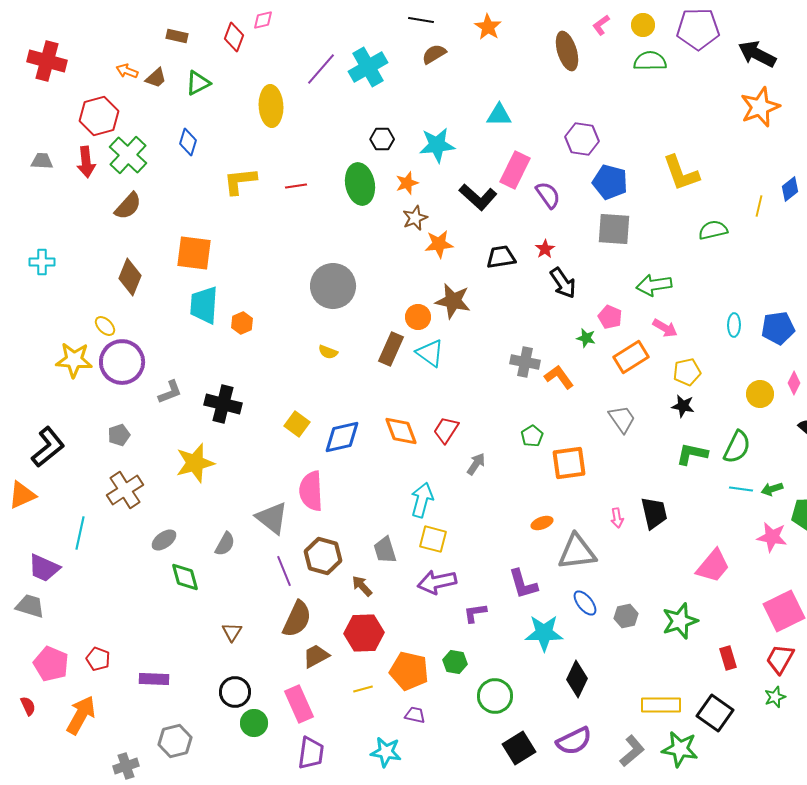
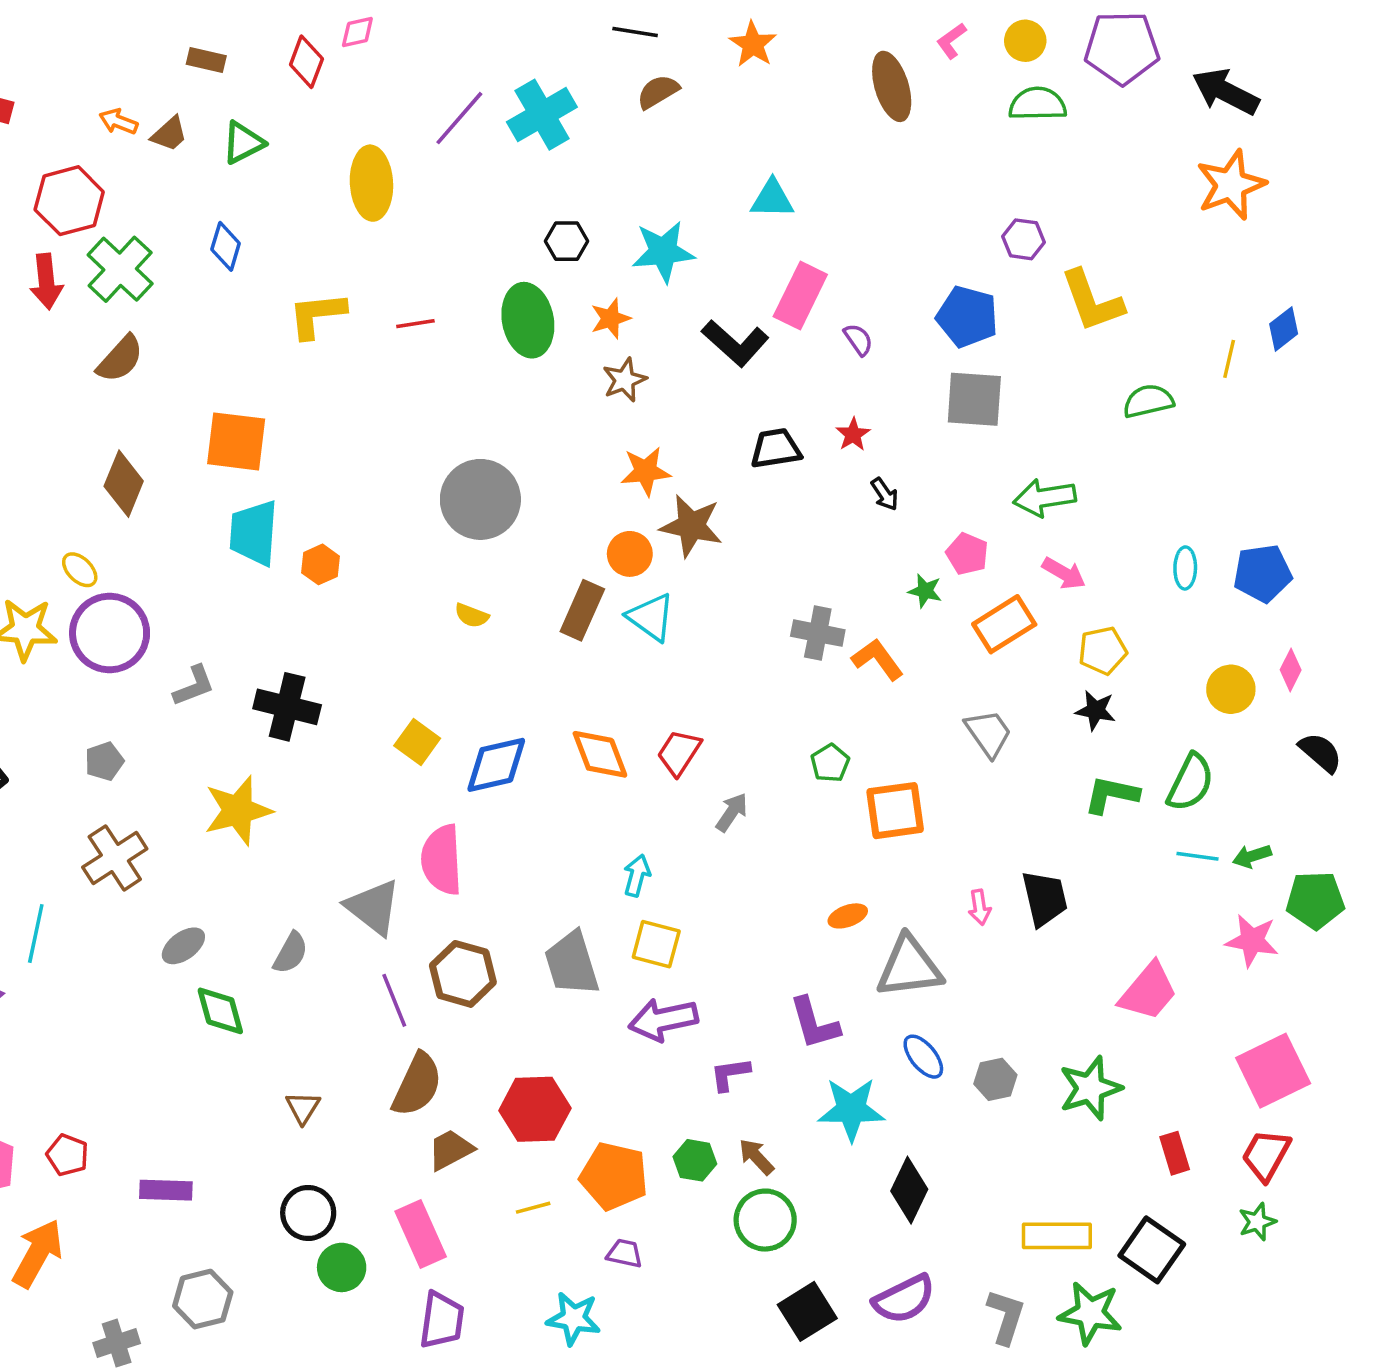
purple hexagon: (582, 139) -> (1023, 239), moved, size x0.7
purple semicircle: (548, 195) -> (858, 340), size x0.7
orange star: (439, 244) -> (646, 471), moved
black arrow: (563, 283) -> (885, 494), size x0.6
cyan arrow: (422, 500) -> (637, 876), size x0.7
gray trapezoid: (385, 550) -> (572, 963), size x1.4
brown arrow: (362, 586) -> (756, 1157), moved
gray L-shape: (632, 751) -> (1006, 1317), turned -32

